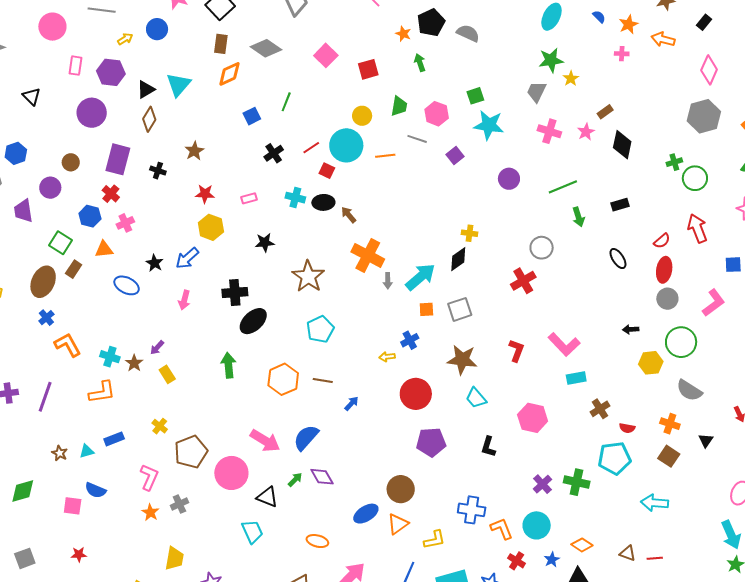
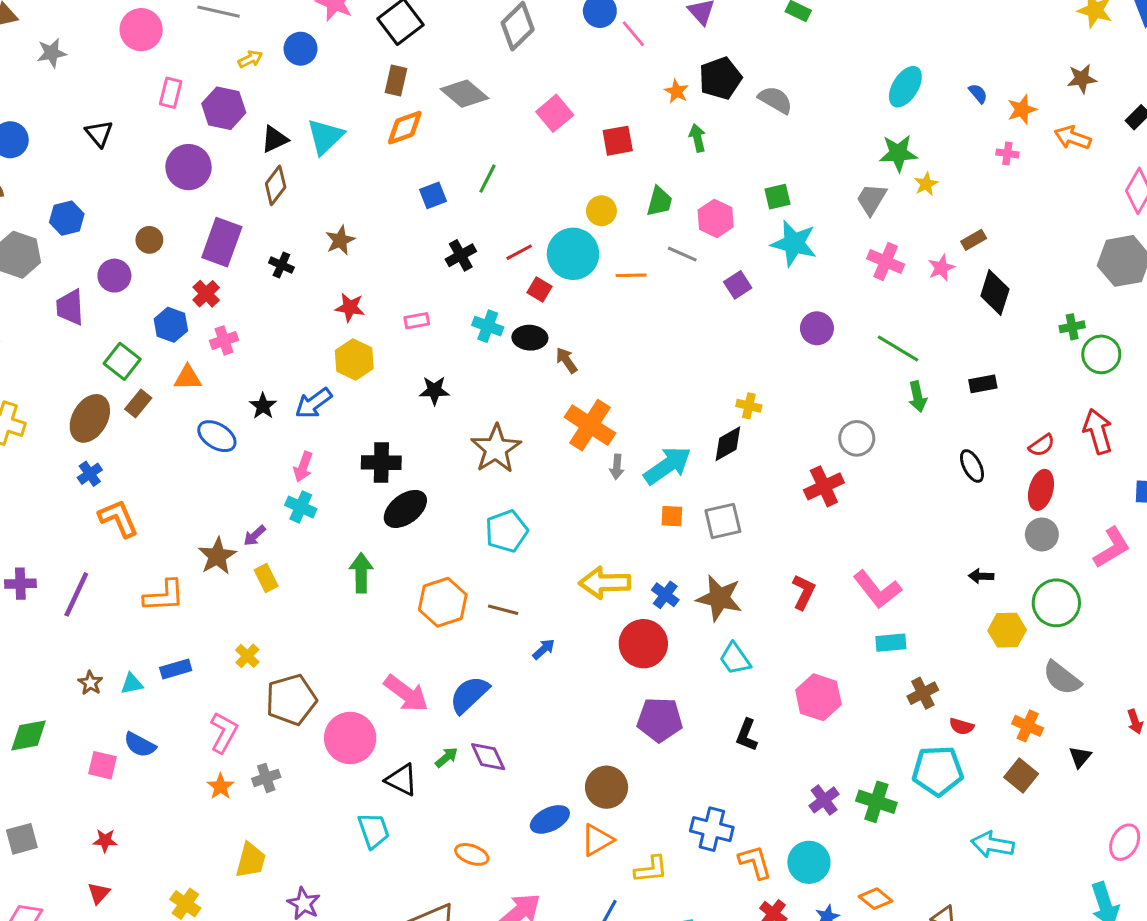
green line: (563, 187) -> (898, 348), turned 48
blue cross: (410, 340) -> (665, 595), moved, turned -30
cyan cross: (110, 357) -> (301, 507), moved
yellow arrow: (387, 357) -> (605, 583), size x2.0
brown star: (134, 363) -> (217, 556), size x1.4

